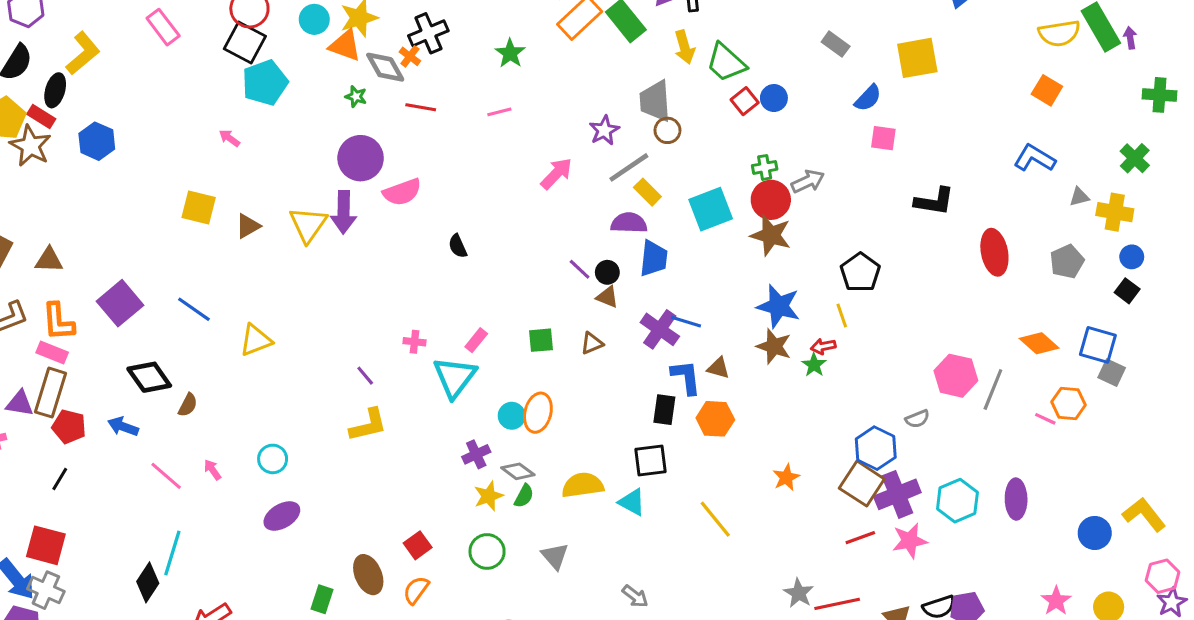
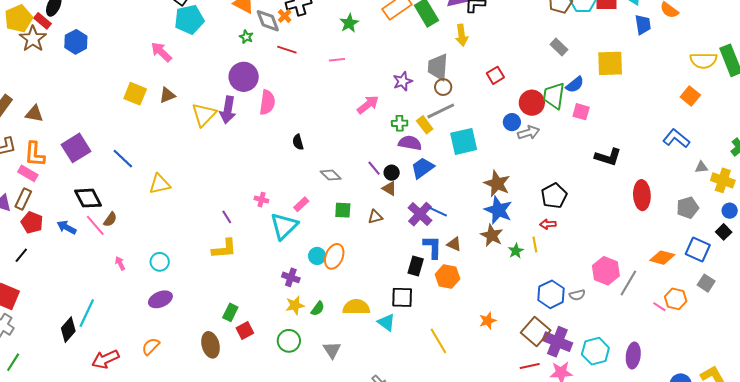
green trapezoid: (726, 63) -> (554, 96), moved, turned 48
blue circle: (774, 98) -> (512, 122), moved
pink arrow: (229, 138) -> (161, 52), size x1.6
gray line: (629, 167) -> (441, 111), moved
green cross: (765, 167) -> (400, 123), moved
pink semicircle: (402, 192) -> (267, 102), turned -70
red circle: (771, 200) -> (532, 103), moved
brown triangle: (248, 226) -> (167, 95), moved
brown star: (771, 235) -> (497, 184), moved
blue trapezoid: (654, 258) -> (423, 168), turned -140
yellow line: (842, 315) -> (535, 245), moved
orange diamond: (1039, 343) -> (662, 258), turned -35
blue square: (1098, 345) -> (698, 250), moved
red arrow: (823, 346) -> (548, 224), moved
brown rectangle: (51, 393) -> (23, 199), size x0.7
blue hexagon: (876, 448) -> (551, 294), moved
purple cross: (476, 454) -> (291, 277), turned 36
gray diamond: (518, 471) -> (331, 175), moved
pink line: (166, 476) -> (95, 225), moved
purple cross: (897, 494) -> (557, 342), turned 36
orange semicircle: (416, 590) -> (151, 346), moved
green rectangle: (322, 599) -> (230, 312), moved

